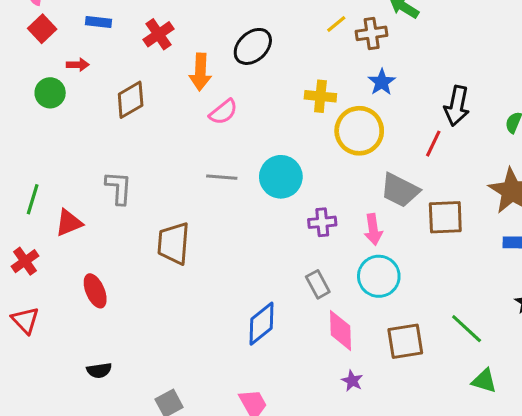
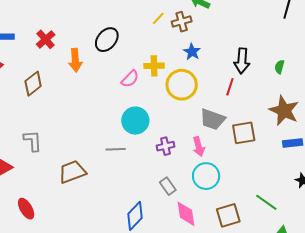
pink semicircle: (223, 112) -> (130, 79), moved
gray line: (222, 177) -> (116, 149), moved
brown trapezoid: (174, 243) -> (72, 172), turned 72

